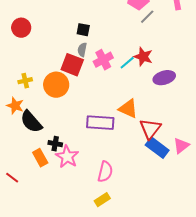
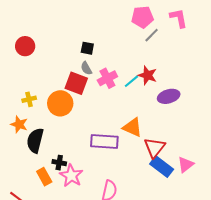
gray semicircle: (82, 50) -> (86, 68), turned -40
black semicircle: (31, 122) -> (35, 141), turned 55

